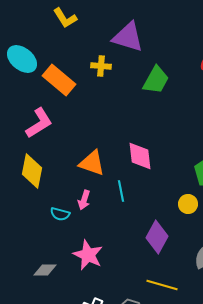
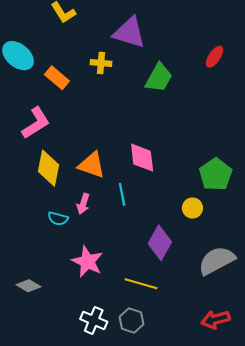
orange rectangle: (59, 80) -> (57, 78), size x0.7
yellow diamond: (32, 171) -> (48, 168), moved
gray diamond: (45, 270) -> (29, 286), moved, turned 30
yellow line: (162, 285) -> (141, 284), moved

